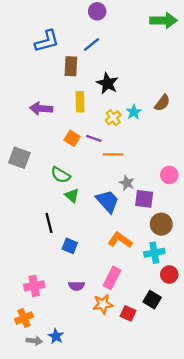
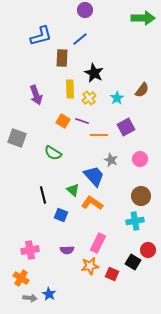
purple arrow: (41, 109) -> (36, 95), turned -114
yellow cross: (113, 118) -> (89, 98), moved
pink circle: (169, 175) -> (140, 159), moved
green triangle: (72, 196) -> (73, 190), moved
purple square: (144, 199) -> (126, 127), moved, turned -36
orange L-shape: (120, 240) -> (92, 203), moved
red circle: (169, 274) -> (148, 250), moved
orange cross: (24, 318) -> (21, 278), turned -35

